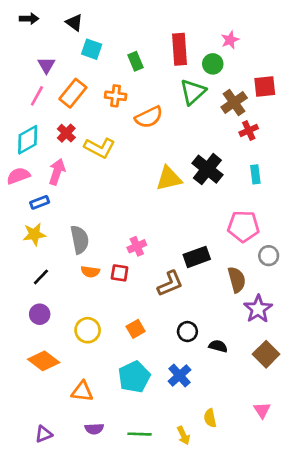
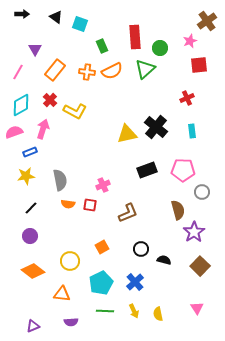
pink star: (230, 40) -> (190, 41), moved
cyan square: (92, 49) -> (80, 24), moved
pink line: (37, 96) -> (18, 72), moved
brown cross: (234, 102) -> (207, 21), moved
orange semicircle: (149, 117) -> (112, 71), moved
black rectangle: (197, 257) -> (147, 170), moved
yellow circle: (88, 330) -> (70, 261), moved
green line: (140, 434) -> (105, 311), moved
yellow arrow: (183, 435) -> (134, 311), moved

